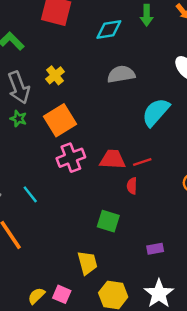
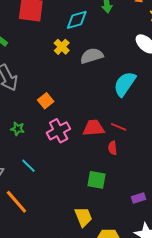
yellow cross: (55, 75) -> (62, 47), moved
green star: (18, 119) -> (18, 129), moved
orange square: (60, 120) -> (46, 101), size x0.6
red line: (142, 162) -> (119, 127), turned 49

